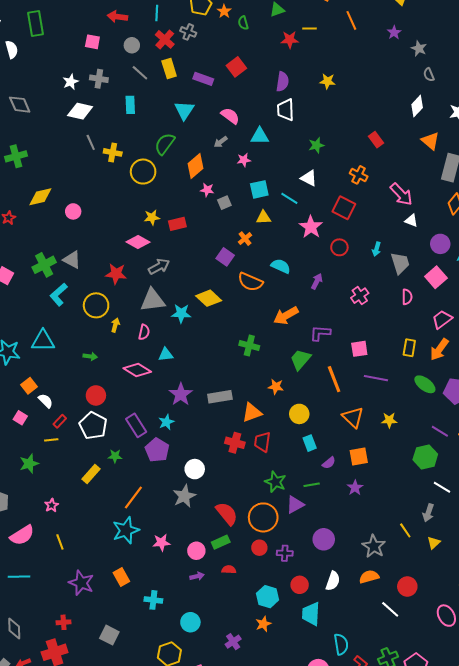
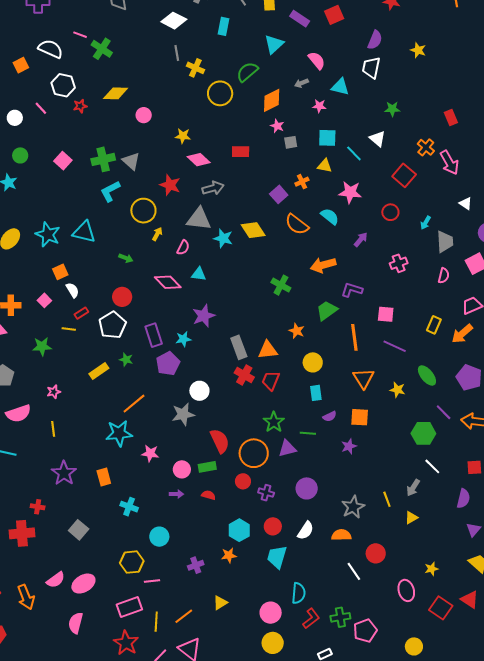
green cross: (16, 156) -> (102, 49), turned 35
pink arrow: (401, 194) -> (449, 163), moved
yellow star: (152, 217) -> (183, 136), moved
pink star: (311, 227) -> (350, 192), moved, turned 30
green ellipse: (425, 384) -> (427, 375), moved
gray rectangle: (220, 397) -> (239, 347), moved, turned 65

